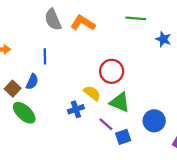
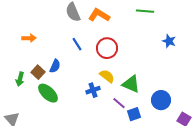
blue star: (163, 39) -> (169, 41), moved
blue line: (45, 56) -> (77, 44), moved, turned -32
red circle: (112, 71) -> (107, 48), moved

